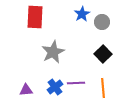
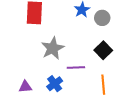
purple line: (76, 83) -> (76, 68), moved

